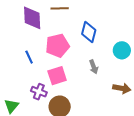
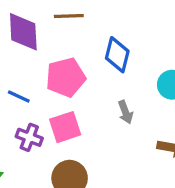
blue line: (29, 57) -> (19, 97), turned -40
purple cross: (39, 92) -> (29, 137), moved

